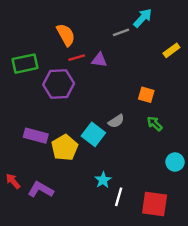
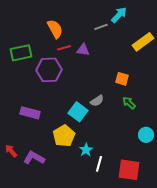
yellow rectangle: (171, 50) -> (143, 42), size x1.5
yellow pentagon: (65, 148) -> (64, 136), moved

